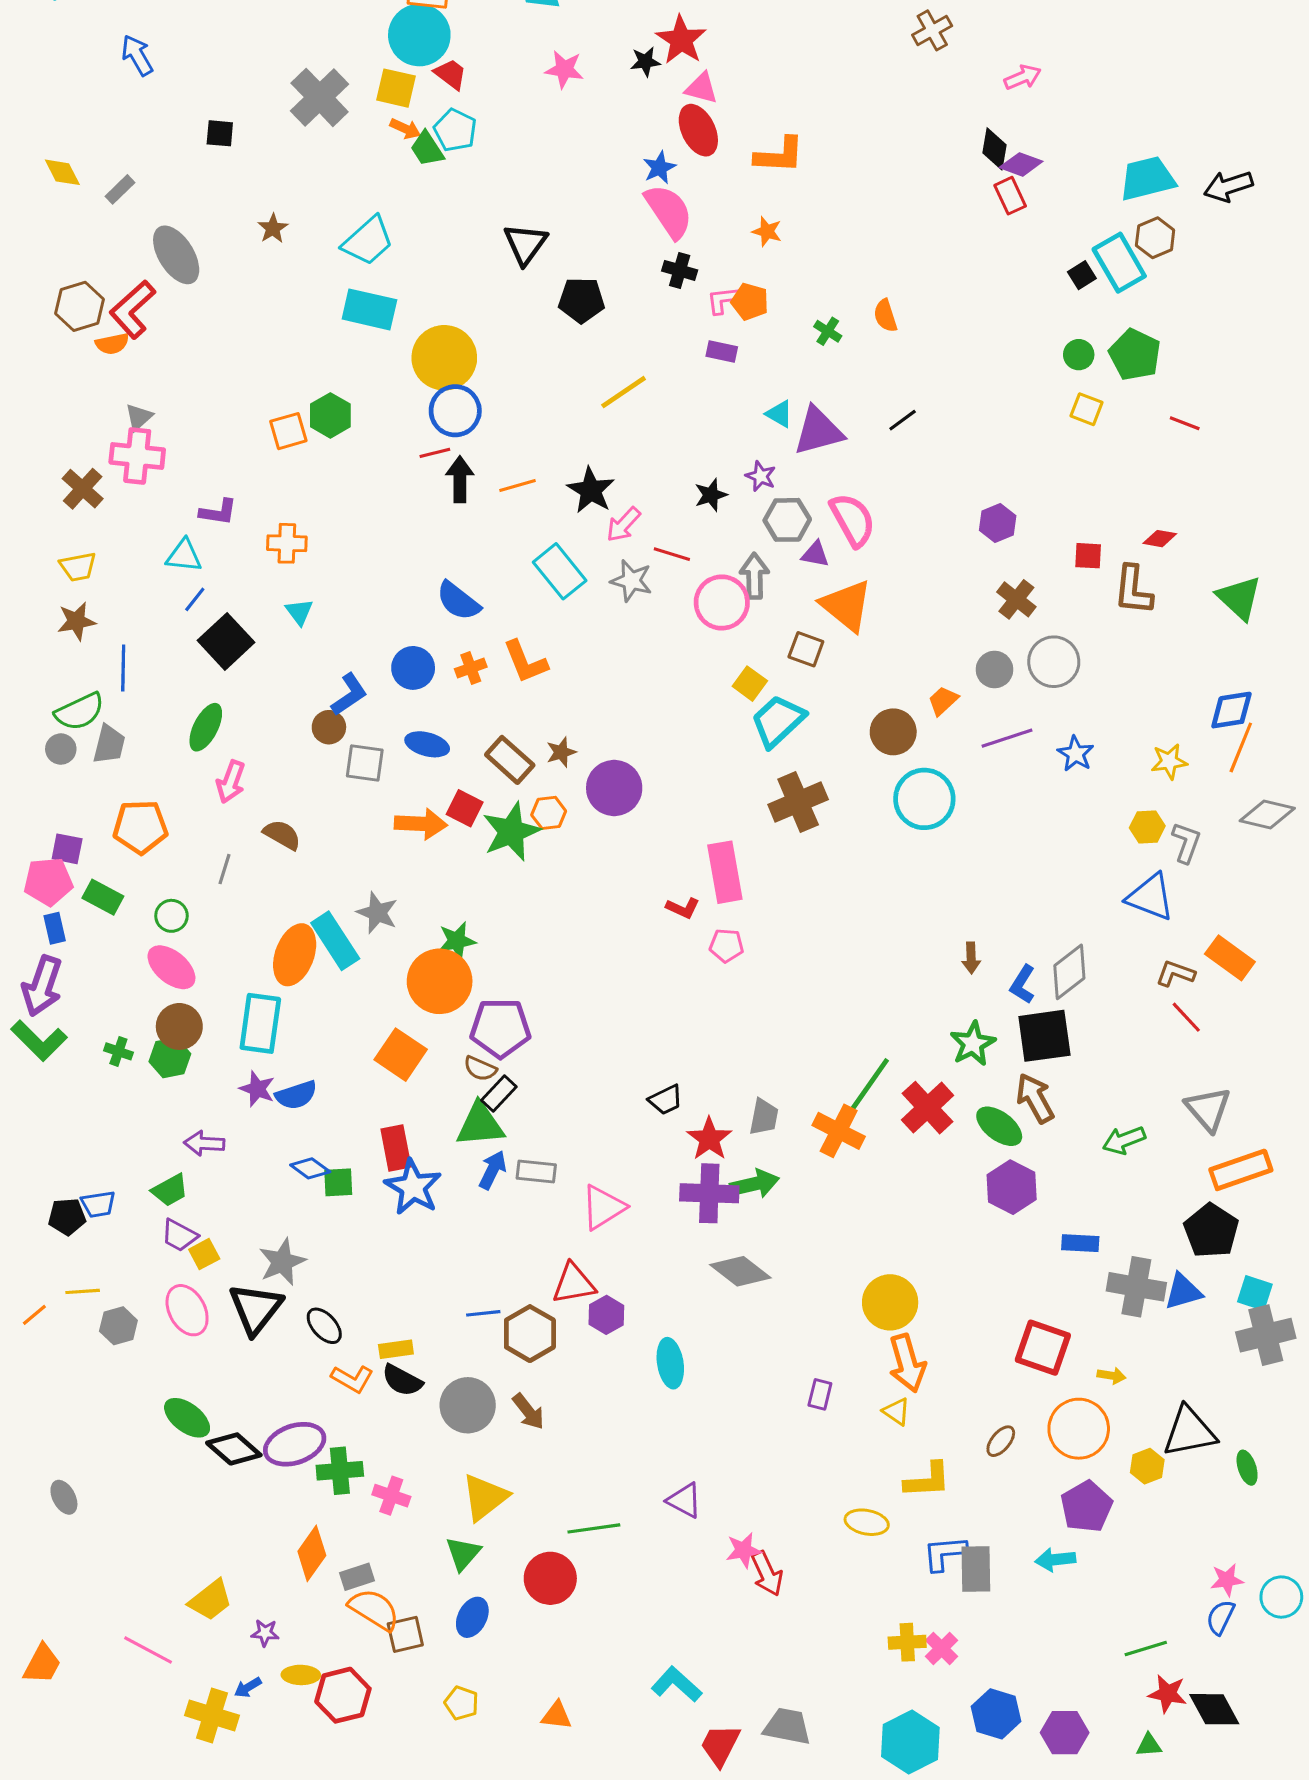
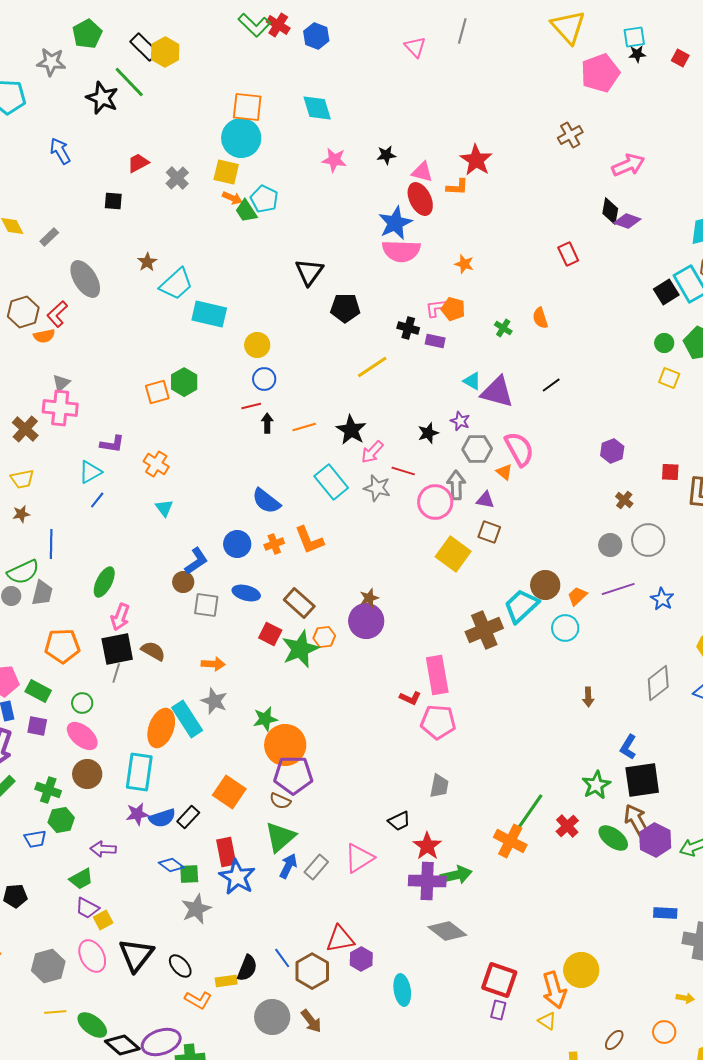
red star: (681, 40) -> (476, 160), moved
red trapezoid: (450, 74) -> (138, 163), moved, turned -65
pink arrow: (1023, 77) -> (628, 165), size x1.4
gray cross: (320, 97) -> (177, 178), size x0.6
orange L-shape: (779, 155) -> (457, 187), moved, size x0.7
blue star: (659, 168) -> (395, 223), size x1.6
red rectangle: (1010, 196) -> (568, 254), moved
pink semicircle: (669, 211) -> (401, 251), turned 126
cyan trapezoid: (368, 241) -> (176, 284), moved
black cross: (680, 270) -> (408, 328), moved
black square: (1082, 275) -> (666, 292), size x1.4
red L-shape: (133, 309) -> (57, 314), size x0.7
yellow circle: (444, 358) -> (257, 345), size x0.6
blue circle: (455, 411) -> (264, 379), size x0.7
purple triangle: (818, 431) -> (497, 392), turned 30
black arrow: (460, 479) -> (267, 423), size x0.7
orange cross: (287, 543) -> (156, 464), turned 30
purple triangle: (815, 554) -> (485, 500), moved
cyan triangle: (184, 556) -> (90, 472), turned -35
brown cross: (1016, 599) -> (624, 500), size x0.7
orange triangle: (846, 606) -> (504, 472), moved, size x0.5
brown star: (76, 621) -> (21, 514), size x0.7
black square: (226, 641) -> (117, 649), moved, turned 32
yellow square: (750, 684) -> (453, 554), size x1.6
orange trapezoid: (943, 701) -> (577, 596), moved
cyan trapezoid: (778, 721) -> (521, 606), moved
brown star: (561, 752) -> (369, 598), moved
cyan circle: (924, 799) -> (565, 628), size x0.7
orange arrow: (421, 824) -> (213, 664), moved, size x0.7
purple square: (67, 849) -> (37, 726), moved
pink pentagon: (726, 945) -> (438, 722), size x1.6
brown arrow: (971, 958) -> (588, 697), moved
gray diamond: (1069, 972) -> (658, 683), moved
orange circle: (440, 981) -> (285, 745), moved
green cross: (118, 1051) -> (48, 790), size x1.4
green hexagon: (170, 1058) -> (61, 820), moved
purple star: (257, 1089) -> (137, 814), turned -30
black rectangle: (499, 1094) -> (188, 817), moved
red cross: (927, 1108) -> (567, 826), size x0.7
gray trapezoid: (764, 1117) -> (439, 786), moved
green triangle: (480, 1125) -> (280, 837), turned -36
gray rectangle: (536, 1171) -> (316, 867), turned -55
purple hexagon: (1012, 1187) -> (655, 840), moved
blue trapezoid: (98, 1204) -> (35, 839), moved
pink triangle: (603, 1207) -> (359, 858), moved
gray star: (282, 1262) -> (196, 909), moved
yellow line: (83, 1291) -> (55, 1012), moved
yellow circle: (890, 1302) -> (581, 970), moved
blue line: (483, 1313) -> (282, 958), turned 60
gray hexagon: (118, 1326) -> (48, 966), size x1.4
red square: (1043, 1348) -> (499, 980), moved
black semicircle: (402, 1380) -> (247, 968), moved, turned -96
orange circle: (1079, 1429) -> (664, 1032), size x0.6

